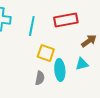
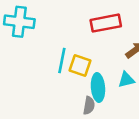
cyan line: (32, 26) -> (62, 60), moved
gray semicircle: (40, 78) -> (89, 106), moved

